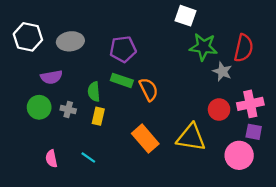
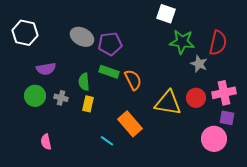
gray ellipse: (70, 41) -> (82, 37), moved, turned 35
yellow triangle: (191, 137) -> (168, 103), moved
cyan line: (88, 158) -> (107, 141), moved

